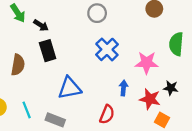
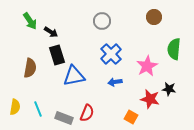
pink star: (147, 63) -> (147, 66), turned -30
blue triangle: (70, 88) -> (74, 76), moved
blue arrow: (123, 88) -> (115, 82), moved, turned -104
red semicircle: (107, 114) -> (87, 113), moved
orange square: (162, 120) -> (131, 117), moved

